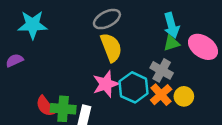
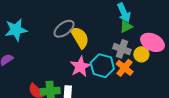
gray ellipse: (107, 19) -> (64, 29), moved
pink ellipse: (203, 47) -> (152, 42), moved
yellow circle: (184, 96) -> (141, 54), moved

